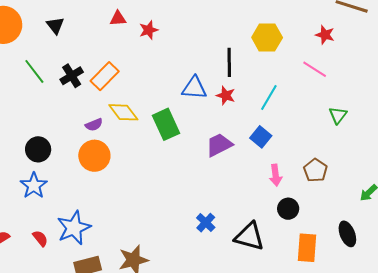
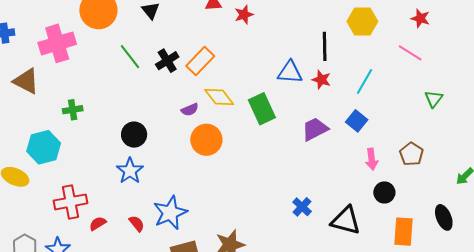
orange circle: (94, 156) -> (206, 140), moved

